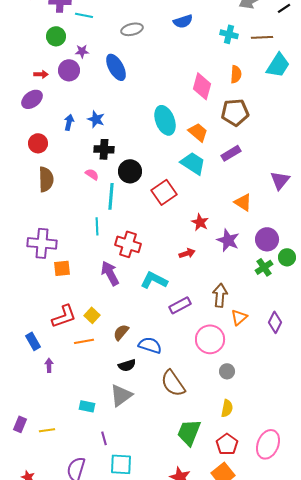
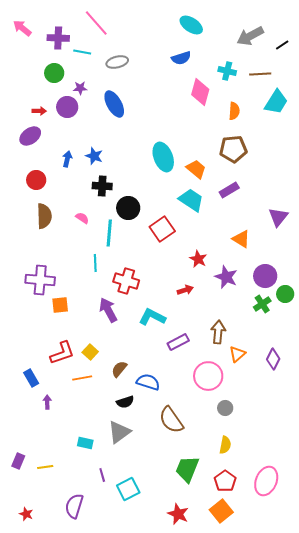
gray ellipse: (132, 29) -> (117, 62), moved
pink diamond: (202, 86) -> (200, 92), moved
pink semicircle: (92, 174) -> (82, 218), moved
cyan square: (121, 464) -> (128, 489), moved, turned -30

